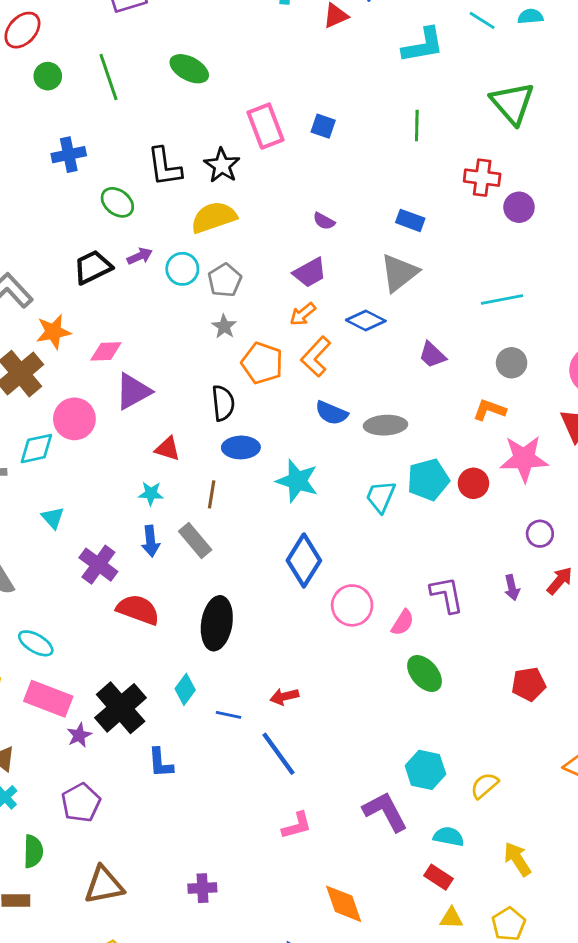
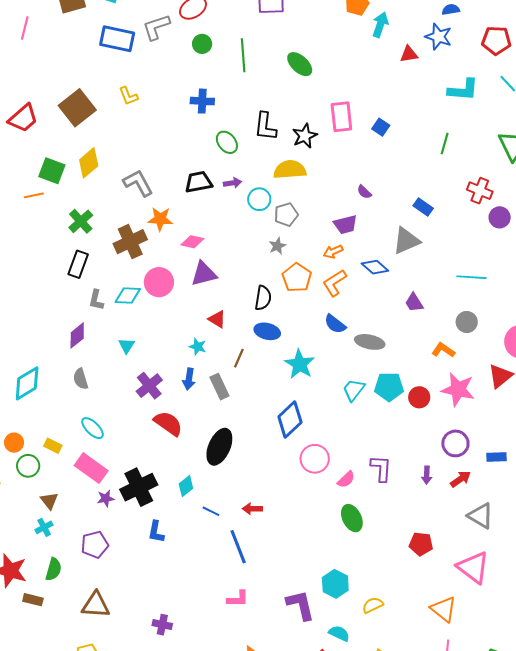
purple circle: (540, 534) -> (455, 443), size x1.4

